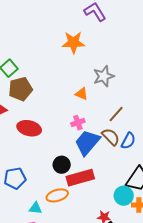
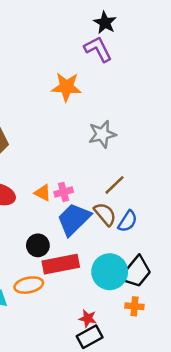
orange triangle: (81, 94) -> (43, 193), moved
cyan circle: (124, 196) -> (110, 272), moved, size x1.4

